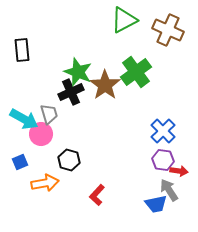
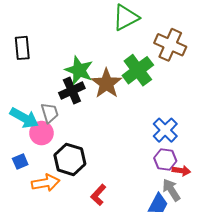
brown cross: (168, 30) -> (170, 45), moved
black hexagon: (69, 160) -> (70, 159), size x1.4
blue trapezoid: (156, 204) -> (158, 204), turned -50

